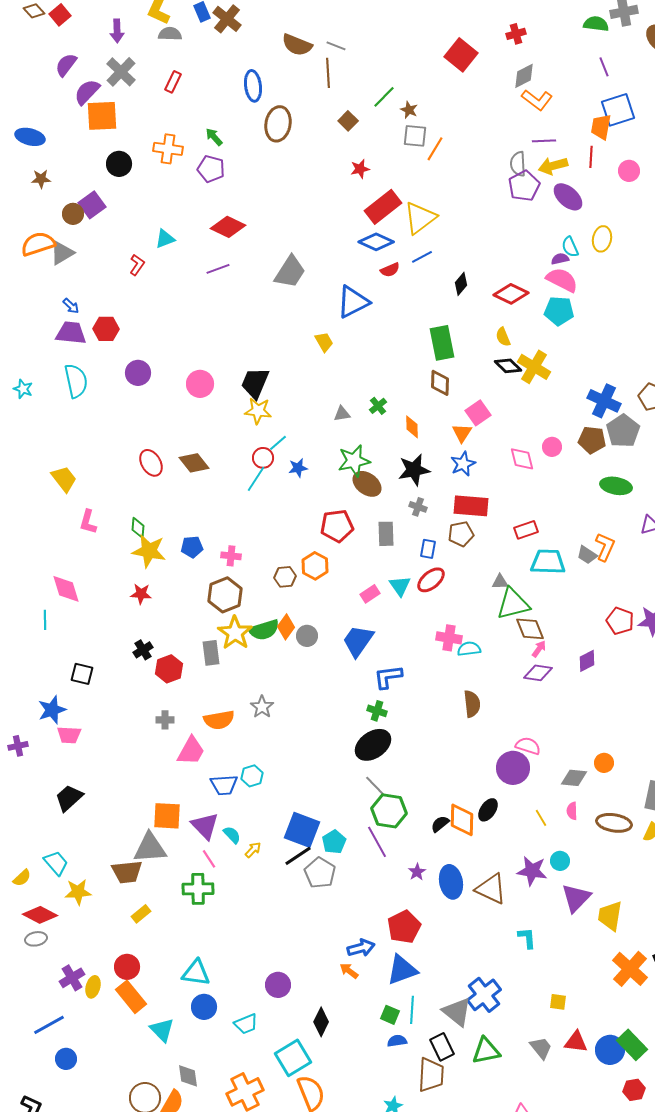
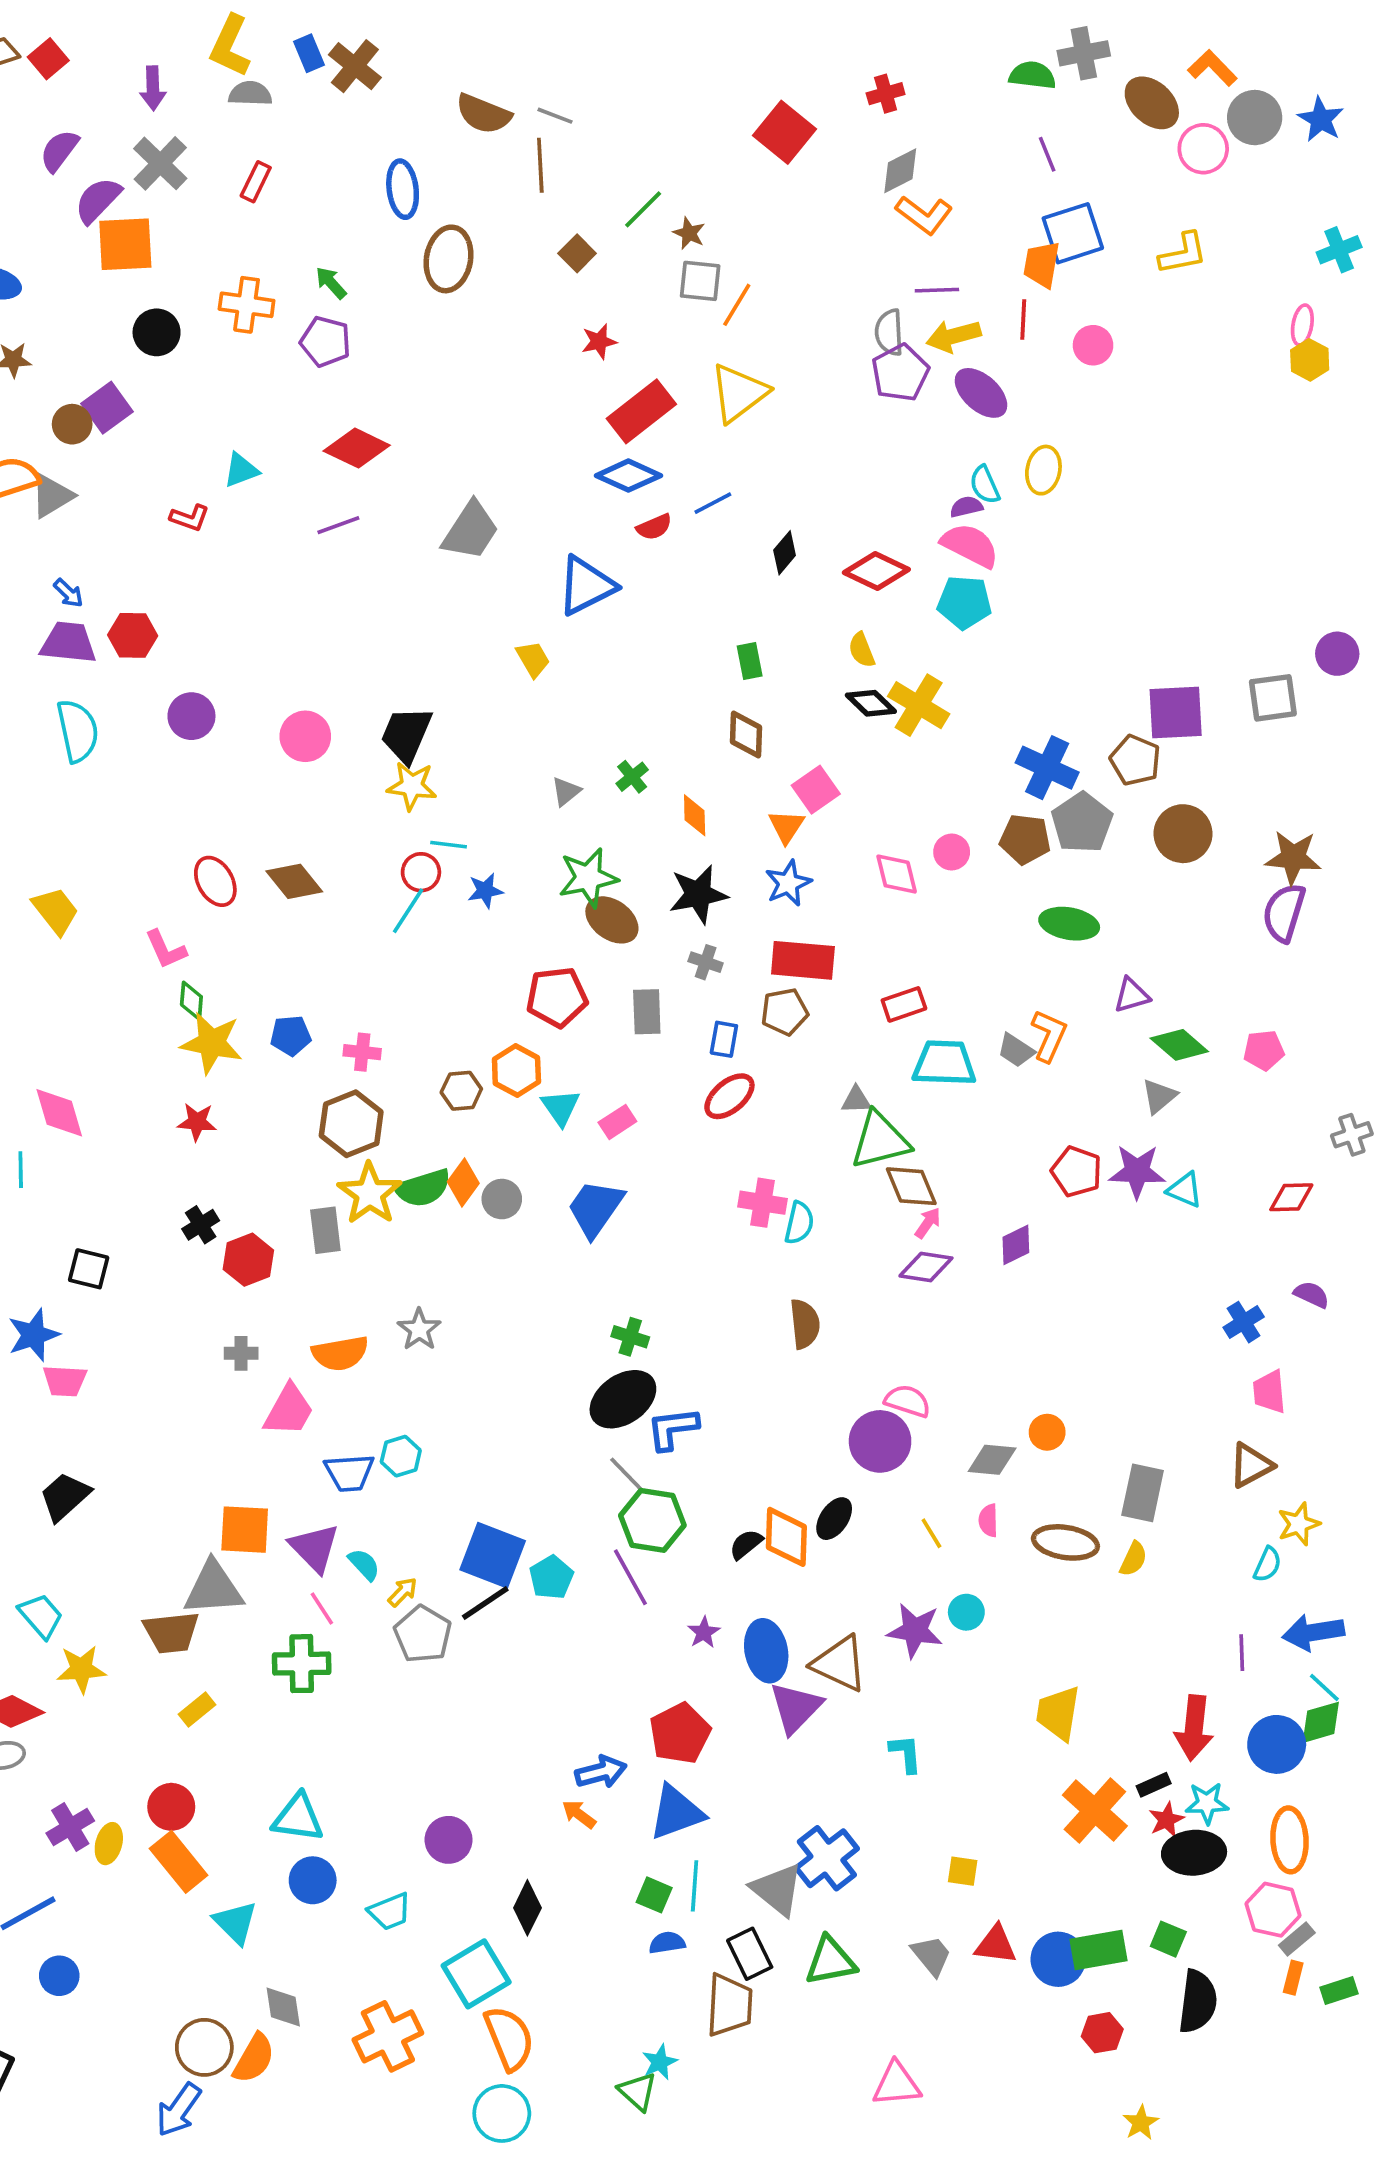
yellow triangle: (420, 218) -> (739, 393), moved
red L-shape: (137, 265) -> (190, 518), turned 75
green rectangle: (442, 343) -> (750, 661), size x0.6
gray triangle: (342, 414) -> (566, 791), turned -30
cyan line: (278, 443) -> (449, 845), turned 48
pink L-shape: (88, 522) -> (166, 949), moved, turned -40
cyan triangle: (400, 586) -> (561, 1107), moved
cyan semicircle: (469, 649) -> (799, 1223), turned 110
blue L-shape: (388, 677) -> (673, 1429), moved
gray pentagon: (320, 873) -> (423, 1634), moved
purple triangle: (576, 898) -> (796, 1708), moved
green rectangle: (632, 1045) -> (1099, 1950), turned -56

